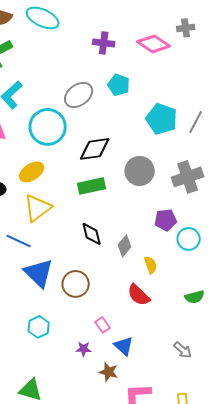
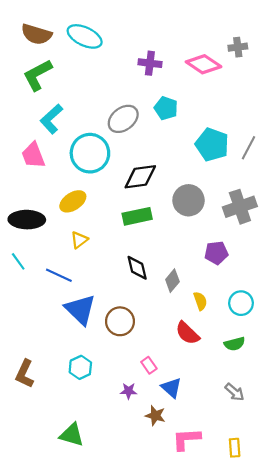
yellow triangle: (38, 208) -> (79, 240), size x0.6
cyan circle: (189, 239) -> (241, 303), moved
green semicircle: (195, 297) -> (235, 344), moved

